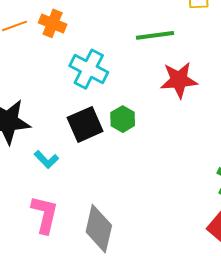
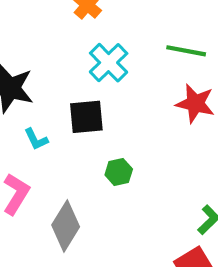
green hexagon: (123, 119) -> (119, 172), moved

